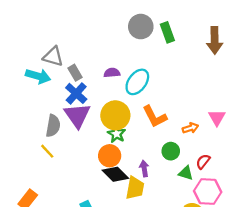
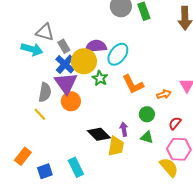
purple semicircle: (112, 73) -> (96, 46), size x1.5
yellow circle: (115, 115) -> (84, 61), moved
green star: (117, 134) -> (100, 78), moved
orange circle: (110, 156) -> (71, 101), moved
green triangle: (186, 173) -> (147, 137), moved

